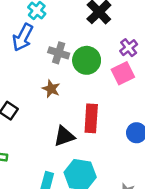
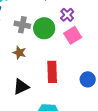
purple cross: (129, 48) -> (67, 15), moved
black triangle: (64, 136) -> (21, 87), moved

